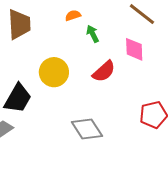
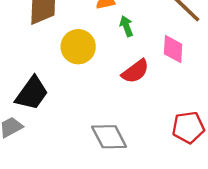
yellow circle: (54, 72) -> (78, 47), moved

